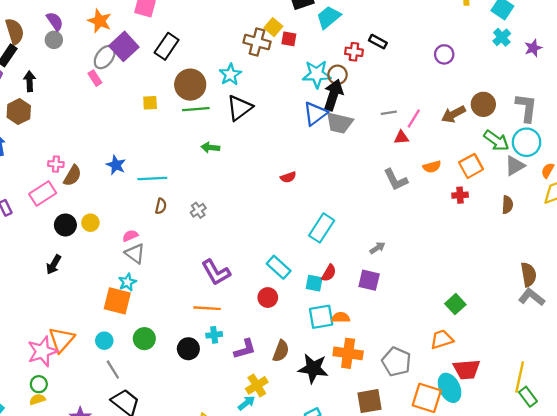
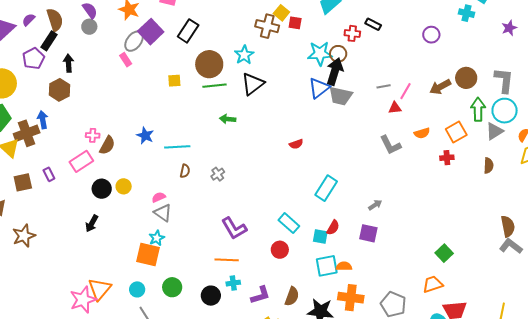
cyan cross: (502, 37) -> (467, 13), moved, turned -35
green arrow: (496, 141) -> (478, 109), turned -125

